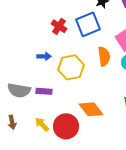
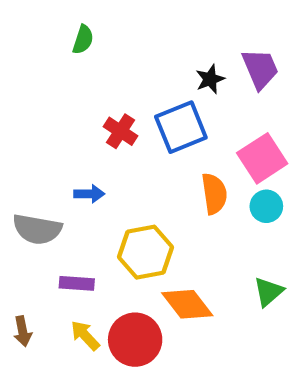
yellow hexagon: (71, 67) -> (145, 252), moved
gray semicircle: (19, 90) -> (37, 229), moved
purple rectangle: (44, 91) -> (77, 283), moved

